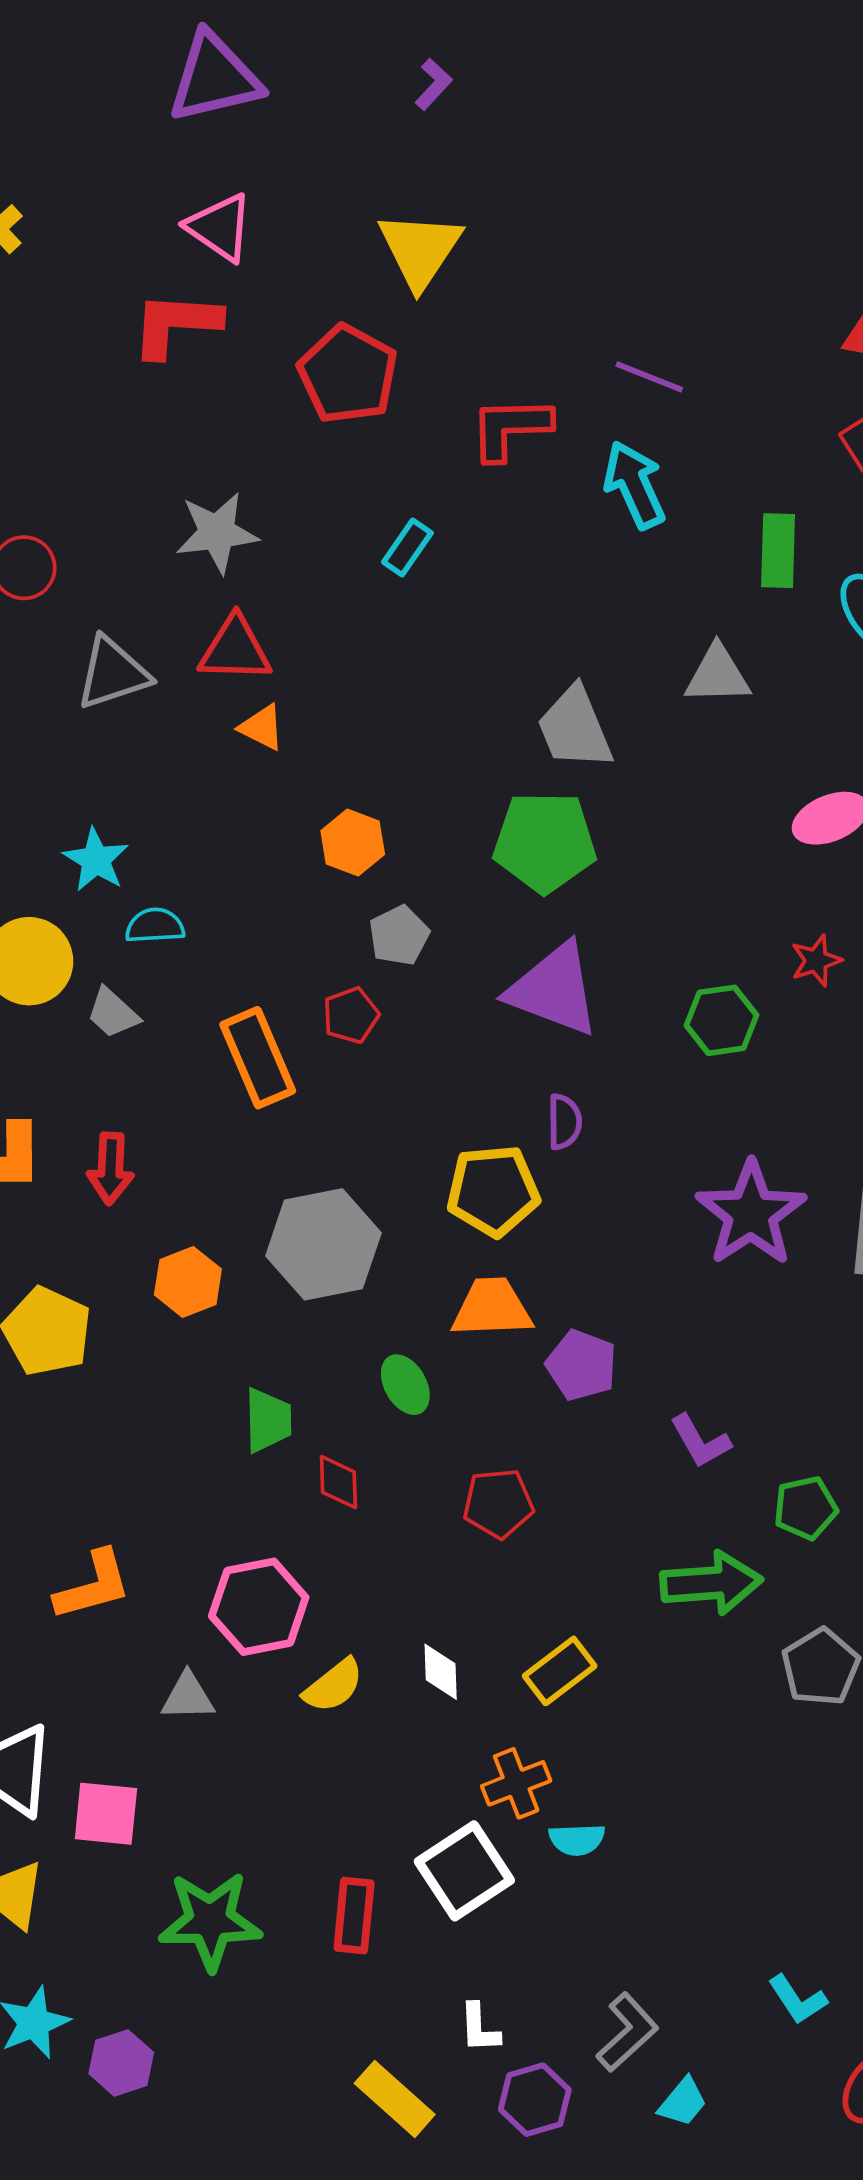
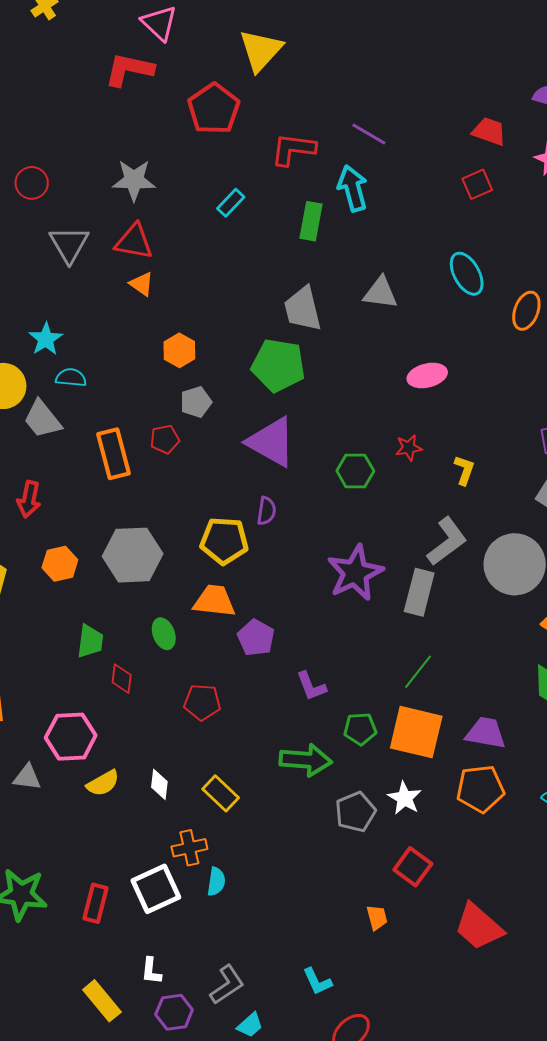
green rectangle: (778, 551) -> (311, 221), moved
gray triangle: (113, 673) -> (69, 244), turned -51
gray trapezoid: (113, 1013) -> (42, 419), size x1.4
yellow rectangle: (560, 1671) -> (221, 793), turned 72
cyan semicircle: (577, 1840) -> (216, 882), turned -88

